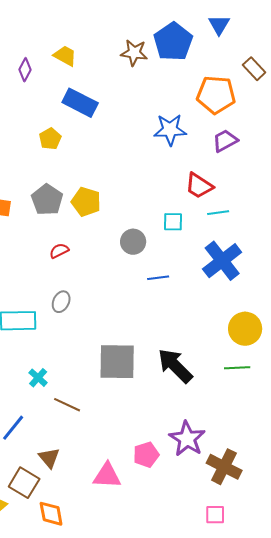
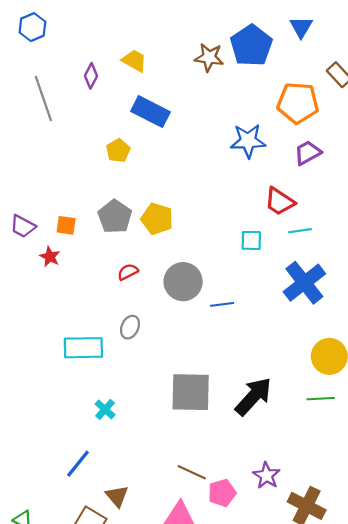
gray circle: (133, 242) -> (183, 282), moved, size x1.4
blue line: (158, 278) -> (222, 304), moved
black arrow: (175, 366) -> (253, 396), turned 87
brown line: (67, 405) -> (192, 472), moved
purple star: (187, 439) -> (266, 476), size x0.7

